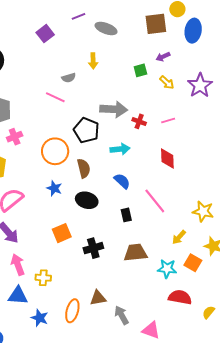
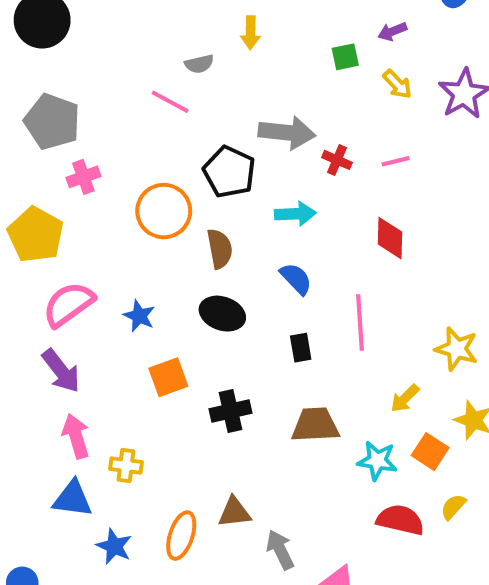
blue star: (54, 188) -> (139, 316), moved
pink line: (155, 201) -> (360, 323), turned 32
yellow semicircle: (208, 312) -> (453, 507), moved

